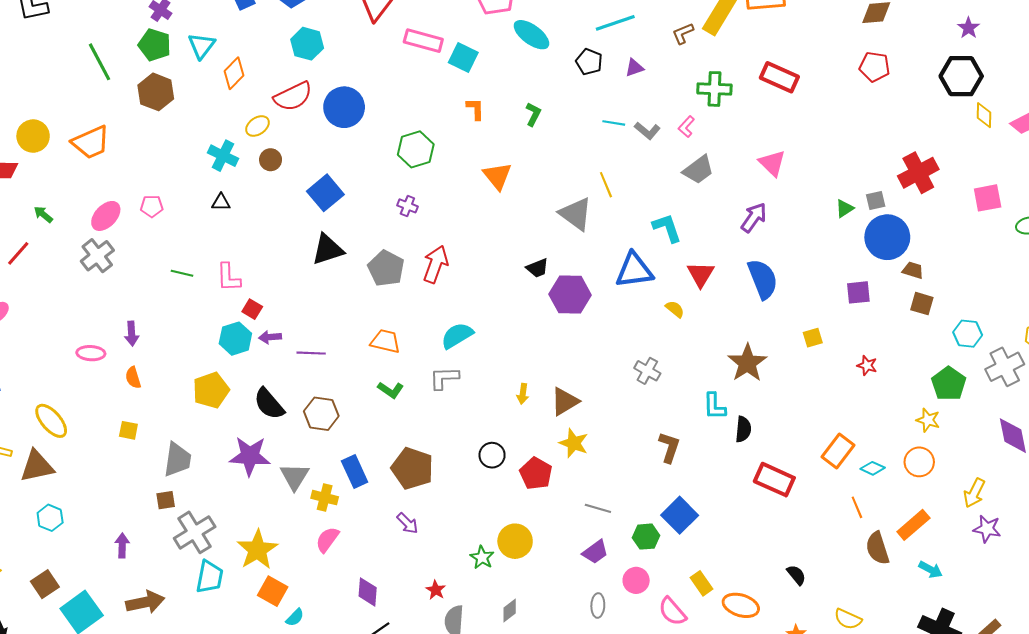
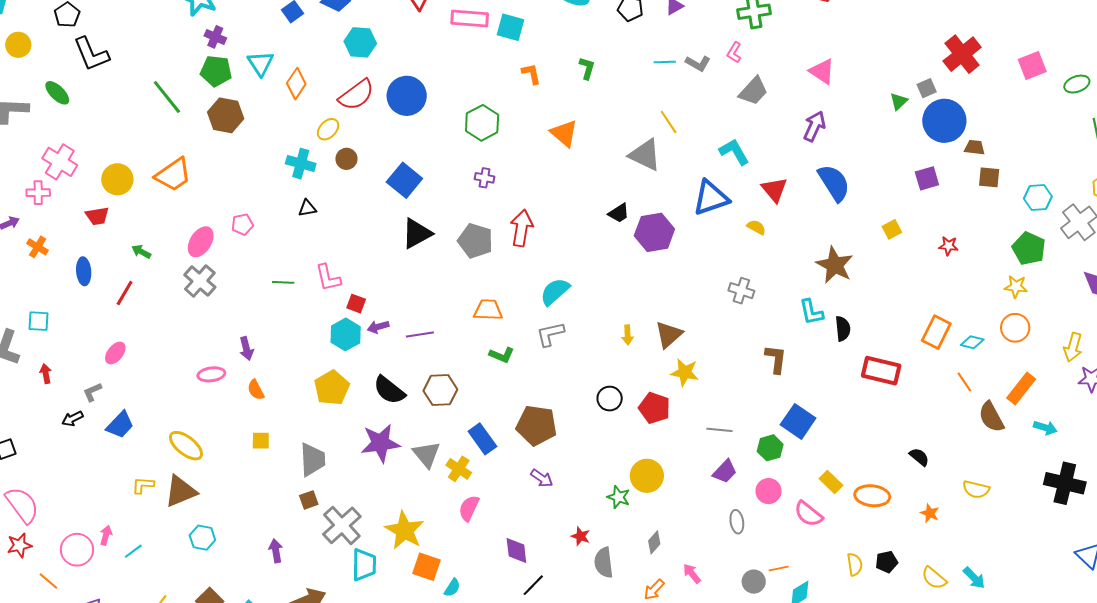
yellow cross: (325, 498) -> (459, 469), turned 30

